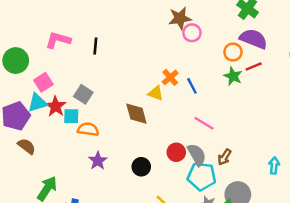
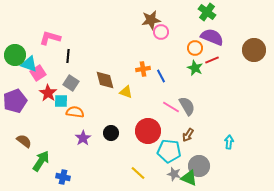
black line: (95, 46) -> (68, 56), moved
orange cross: (170, 77) -> (143, 69), turned 32
yellow triangle: (156, 93) -> (126, 92), moved
cyan triangle: (37, 103) -> (29, 64), moved, turned 36
brown diamond: (136, 114) -> (105, 80), moved
brown semicircle: (27, 146) -> (24, 141), moved
red circle: (176, 152) -> (148, 131), size x1.6
gray semicircle: (197, 155) -> (187, 106), moved
black circle: (141, 167) -> (111, 133), moved

